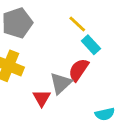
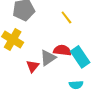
cyan rectangle: (91, 45) -> (80, 57), moved, size x1.5
red semicircle: (79, 70) -> (62, 50), turned 54

